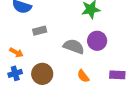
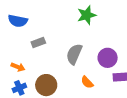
purple circle: (97, 41) -> (108, 58), moved
gray semicircle: (74, 47) -> (74, 54), turned -80

